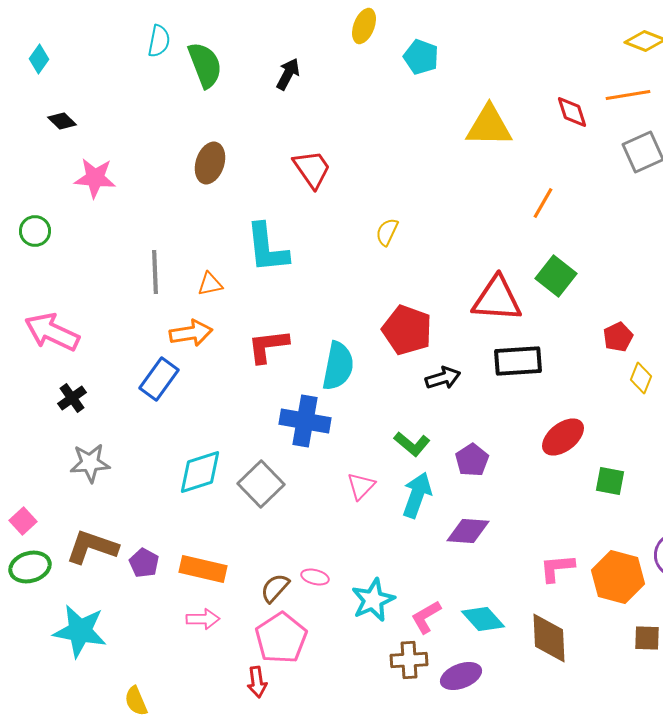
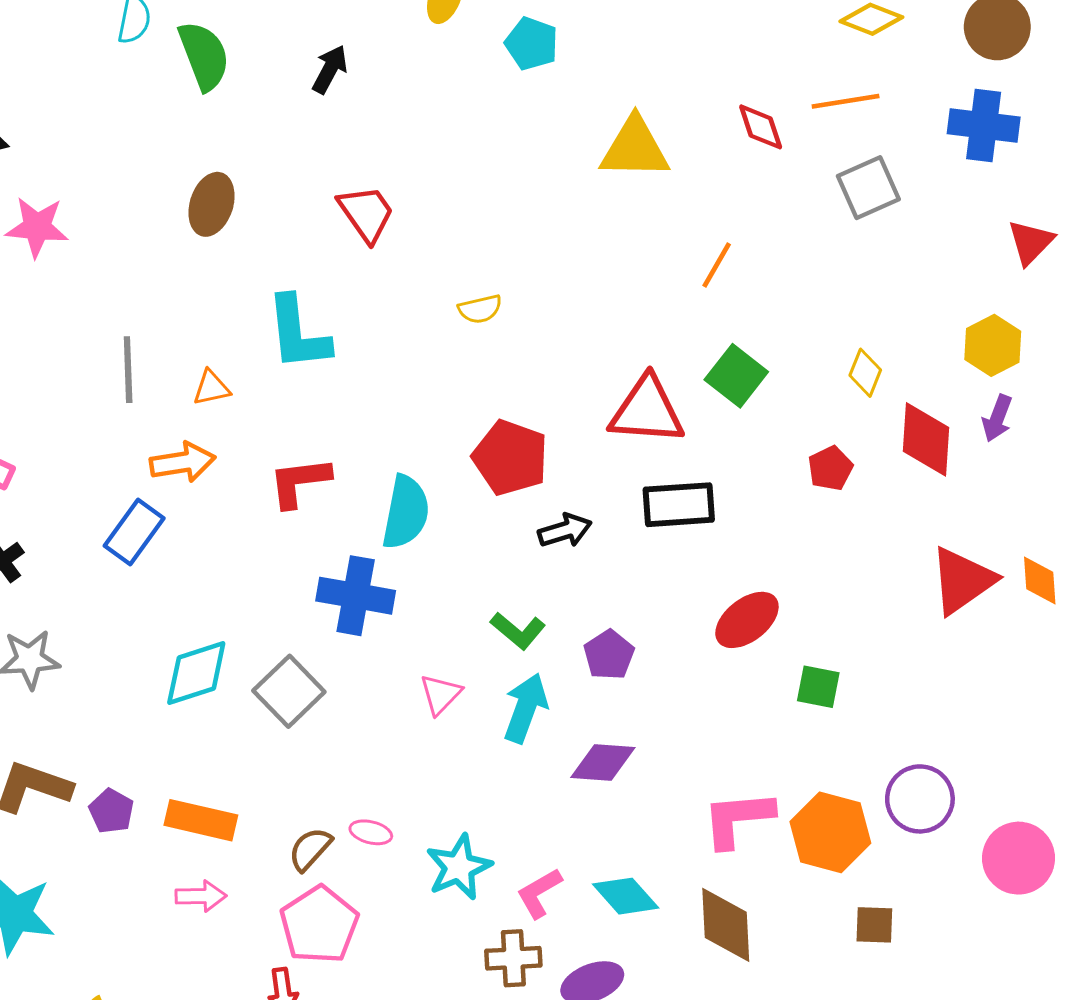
yellow semicircle: (387, 232) -> (480, 309), turned -128
yellow diamond: (641, 378) -> (865, 373), moved
pink L-shape: (557, 568) -> (738, 819), size x1.4

